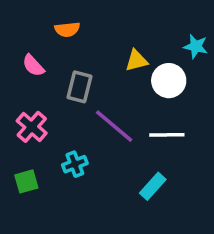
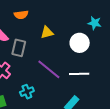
yellow triangle: (137, 61) -> (47, 32), moved
gray rectangle: (80, 87) -> (19, 48), moved

